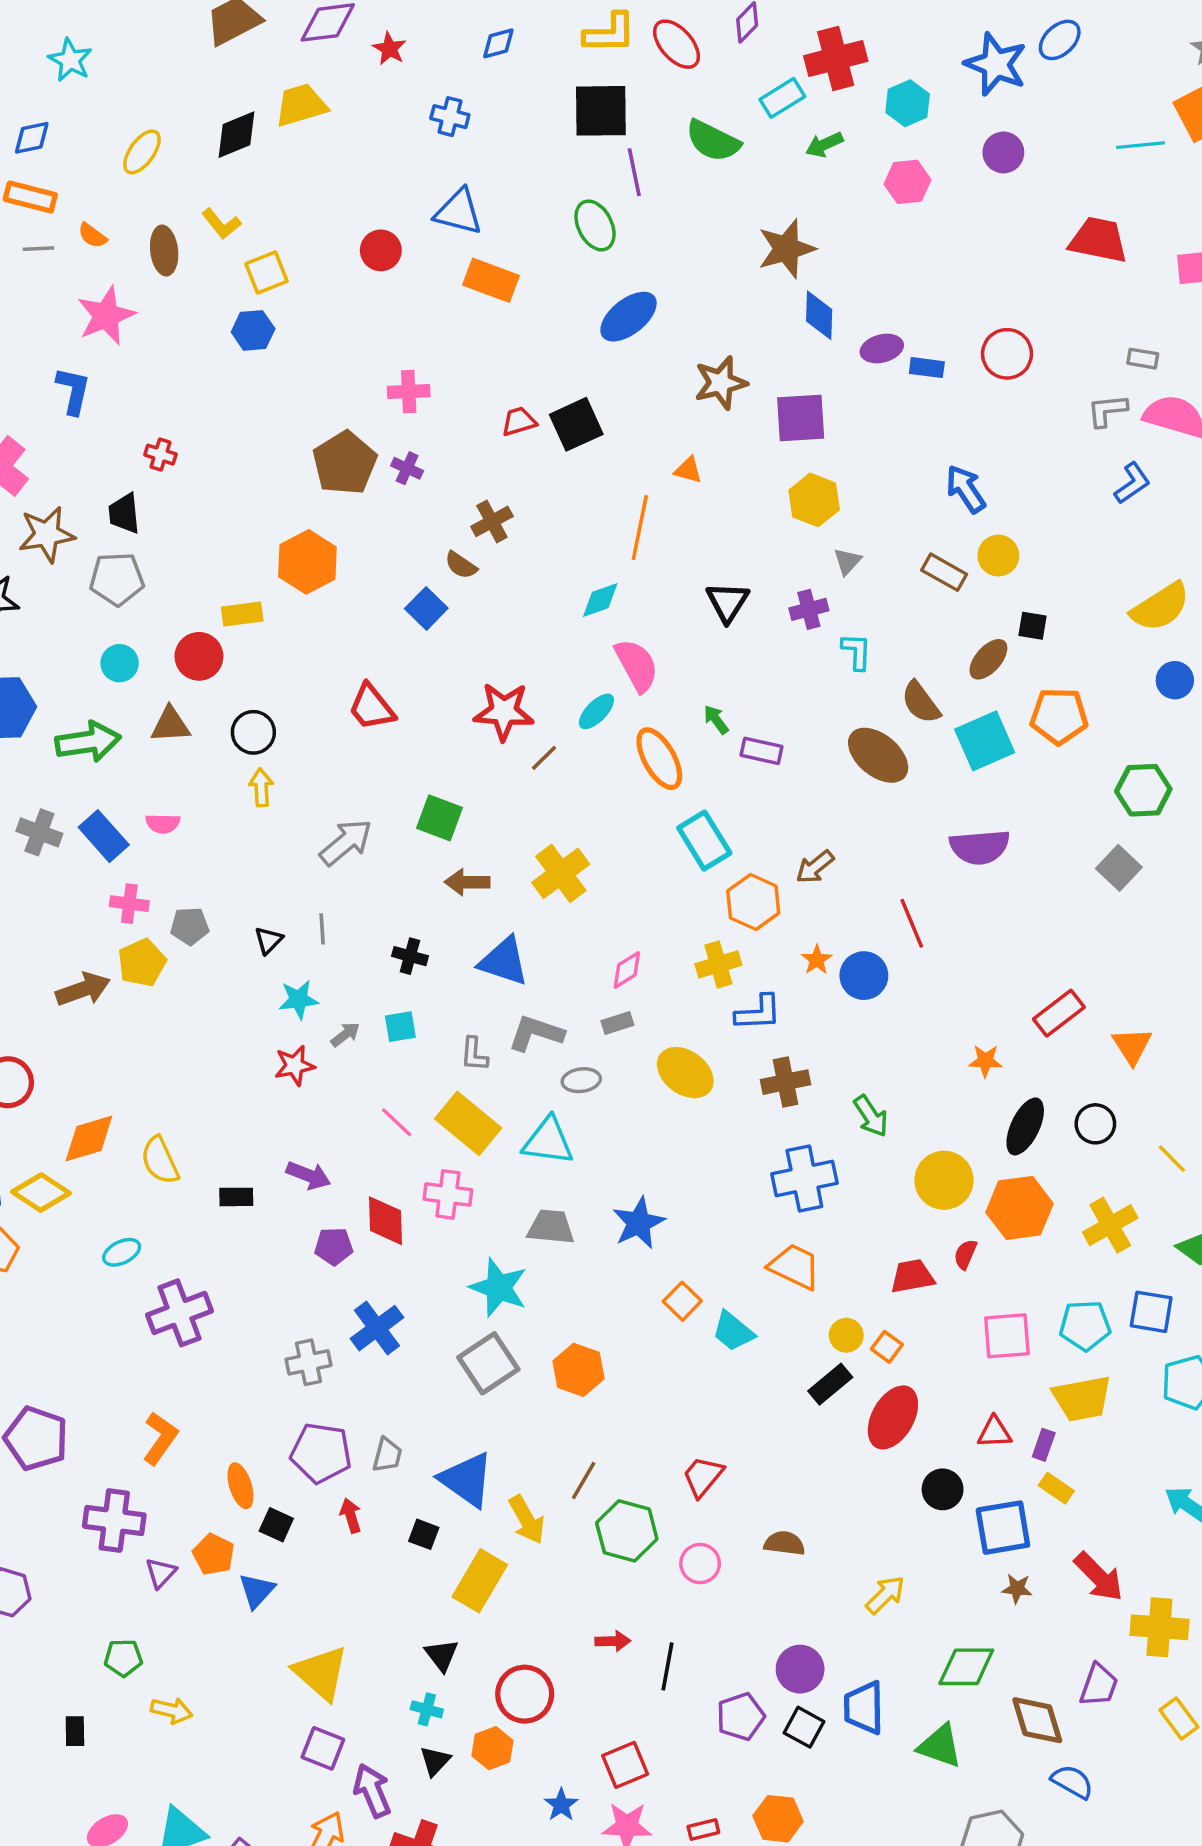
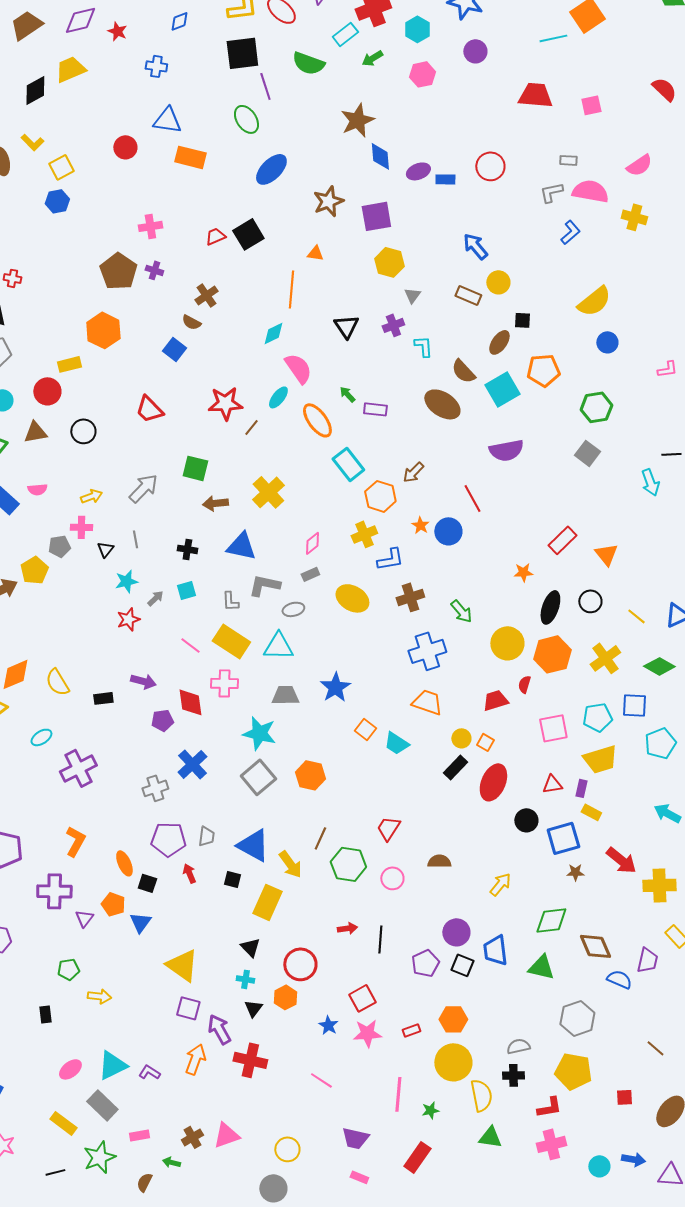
yellow arrow: (261, 787) -> (91, 496), moved, turned 80
pink cross: (129, 904) -> (81, 527), moved
purple trapezoid: (1099, 1685) -> (647, 960), moved

